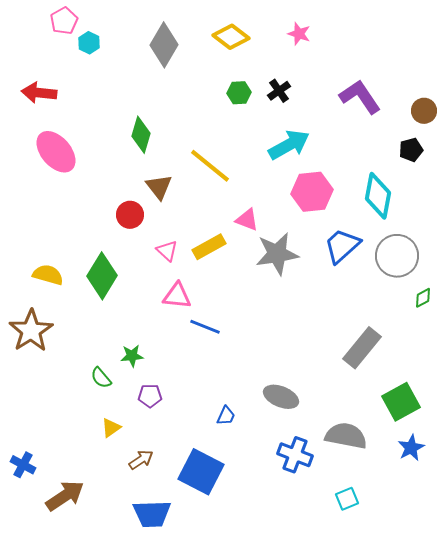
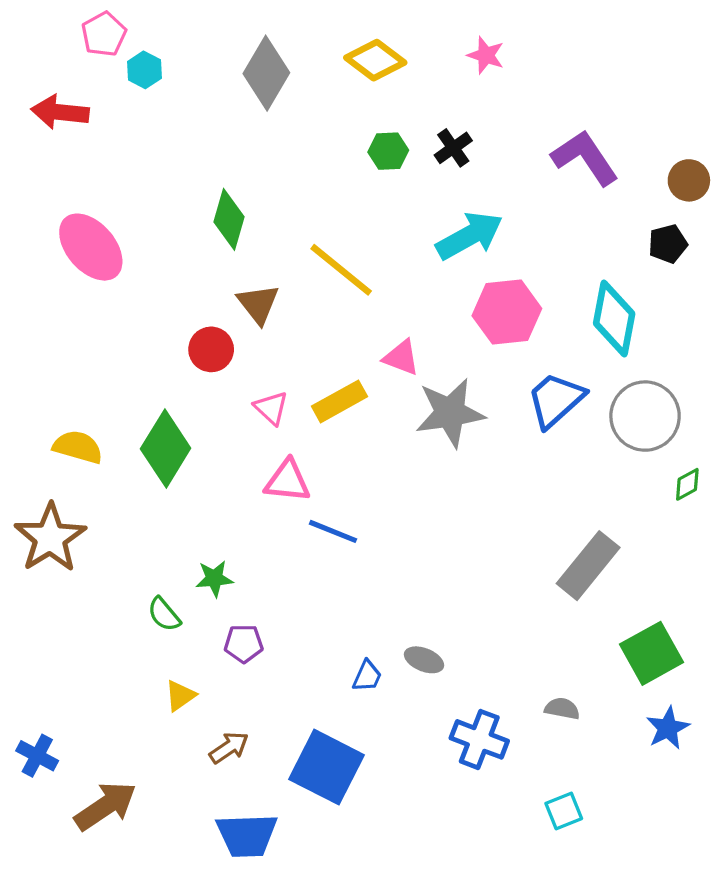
red arrow: (39, 93) -> (60, 112), moved
gray ellipse: (281, 397) -> (424, 660), moved, size x0.7
gray semicircle: (346, 436) -> (562, 709), size x0.5

